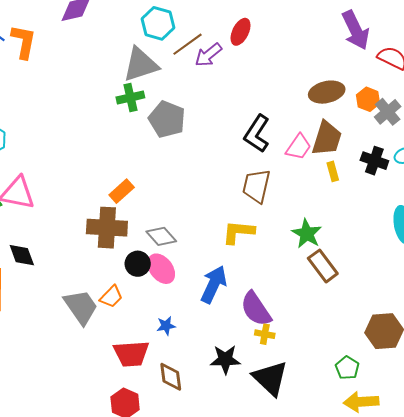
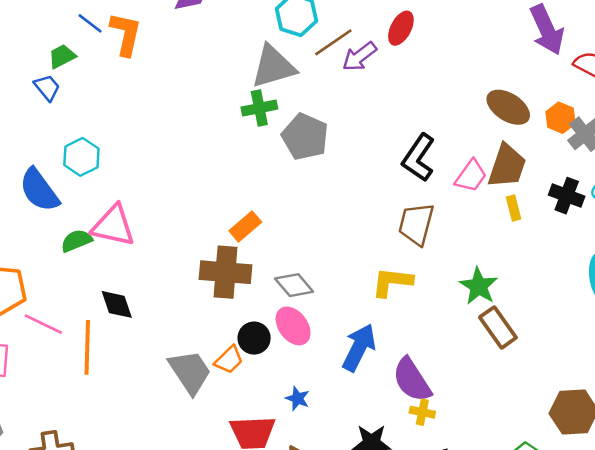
brown ellipse: (327, 92) -> (508, 107), turned 44
black circle: (138, 264) -> (254, 338), moved
blue star: (166, 326) -> (297, 398), turned 30

